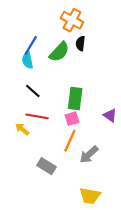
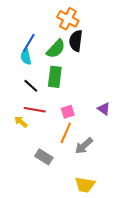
black semicircle: (80, 43) -> (76, 41), size x1.5
green rectangle: (75, 98) -> (55, 77), moved

